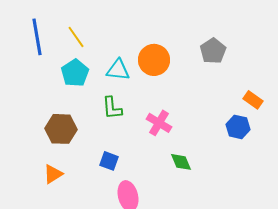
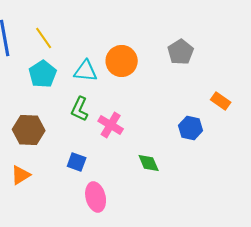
green L-shape: (112, 108) -> (80, 109), turned 30
pink cross: (159, 123) -> (111, 125), moved
blue hexagon: (238, 127) -> (191, 128), moved

